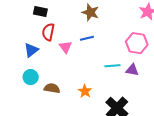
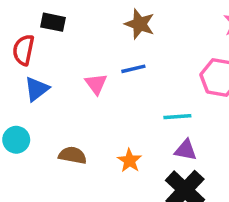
red semicircle: (48, 32) -> (23, 50), moved
purple triangle: (132, 70) -> (186, 150), moved
cyan circle: (31, 77) -> (16, 140), moved

